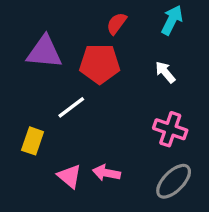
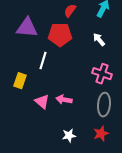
white line: (71, 107) -> (43, 61), turned -36
gray ellipse: (174, 181) -> (104, 105), turned -40

